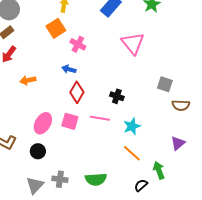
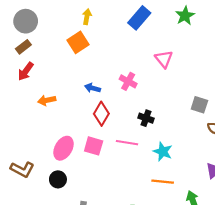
pink triangle: (133, 43) -> (164, 59), size x0.7
pink cross: (78, 44) -> (128, 81), moved
cyan star: (132, 126) -> (163, 152), turned -30
orange line: (132, 153) -> (163, 182), turned -36

